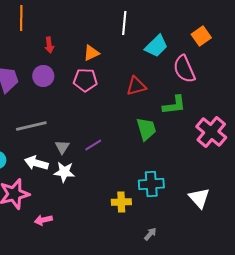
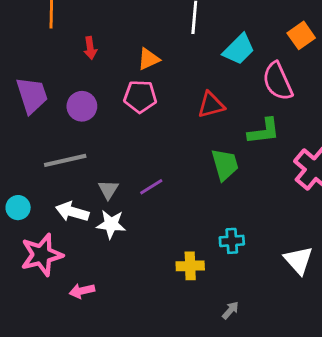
purple circle: (43, 76) -> (82, 106), moved
cyan cross: (151, 184) -> (232, 241), size x0.7

